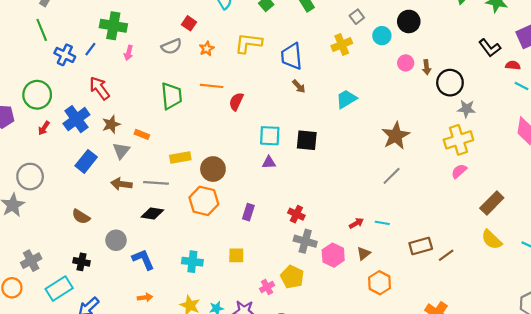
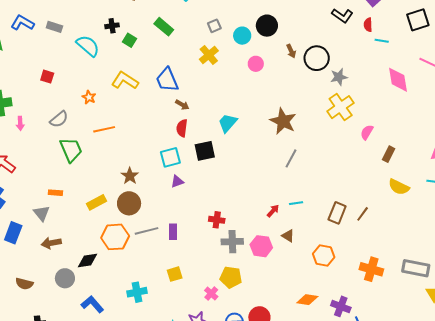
gray square: (357, 17) -> (214, 26), turned 32
black circle: (409, 21) -> (267, 26), moved
red square: (189, 23) -> (47, 77), moved
yellow L-shape: (248, 43) -> (125, 80), turned 44
gray semicircle: (171, 46) -> (59, 119), moved
pink circle: (406, 63) -> (256, 64), moved
red semicircle: (513, 65) -> (368, 25), turned -80
cyan trapezoid: (346, 99) -> (228, 123), moved
red semicircle: (236, 102) -> (182, 128), moved
brown star: (111, 124) -> (130, 176), moved
pink semicircle: (459, 171) -> (367, 132), moved
gray line: (156, 183) -> (147, 231), moved
orange hexagon: (204, 201) -> (115, 237), moved
brown rectangle: (492, 203) -> (389, 154), size x0.7
gray circle: (116, 240) -> (65, 278), moved
brown rectangle: (421, 246) -> (337, 213), turned -35
brown triangle: (364, 253) -> (288, 236), turned -32
orange hexagon: (380, 283) -> (324, 256), moved

